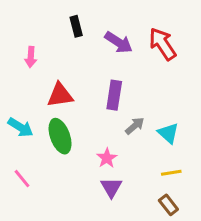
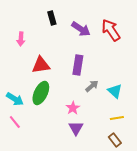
cyan arrow: (20, 127) -> (15, 99), moved
green ellipse: (60, 136) -> (41, 93), turned 45

